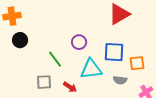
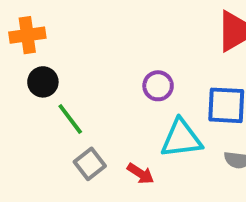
green line: (55, 59) -> (70, 119), moved
gray square: (44, 82) -> (90, 164), turned -35

